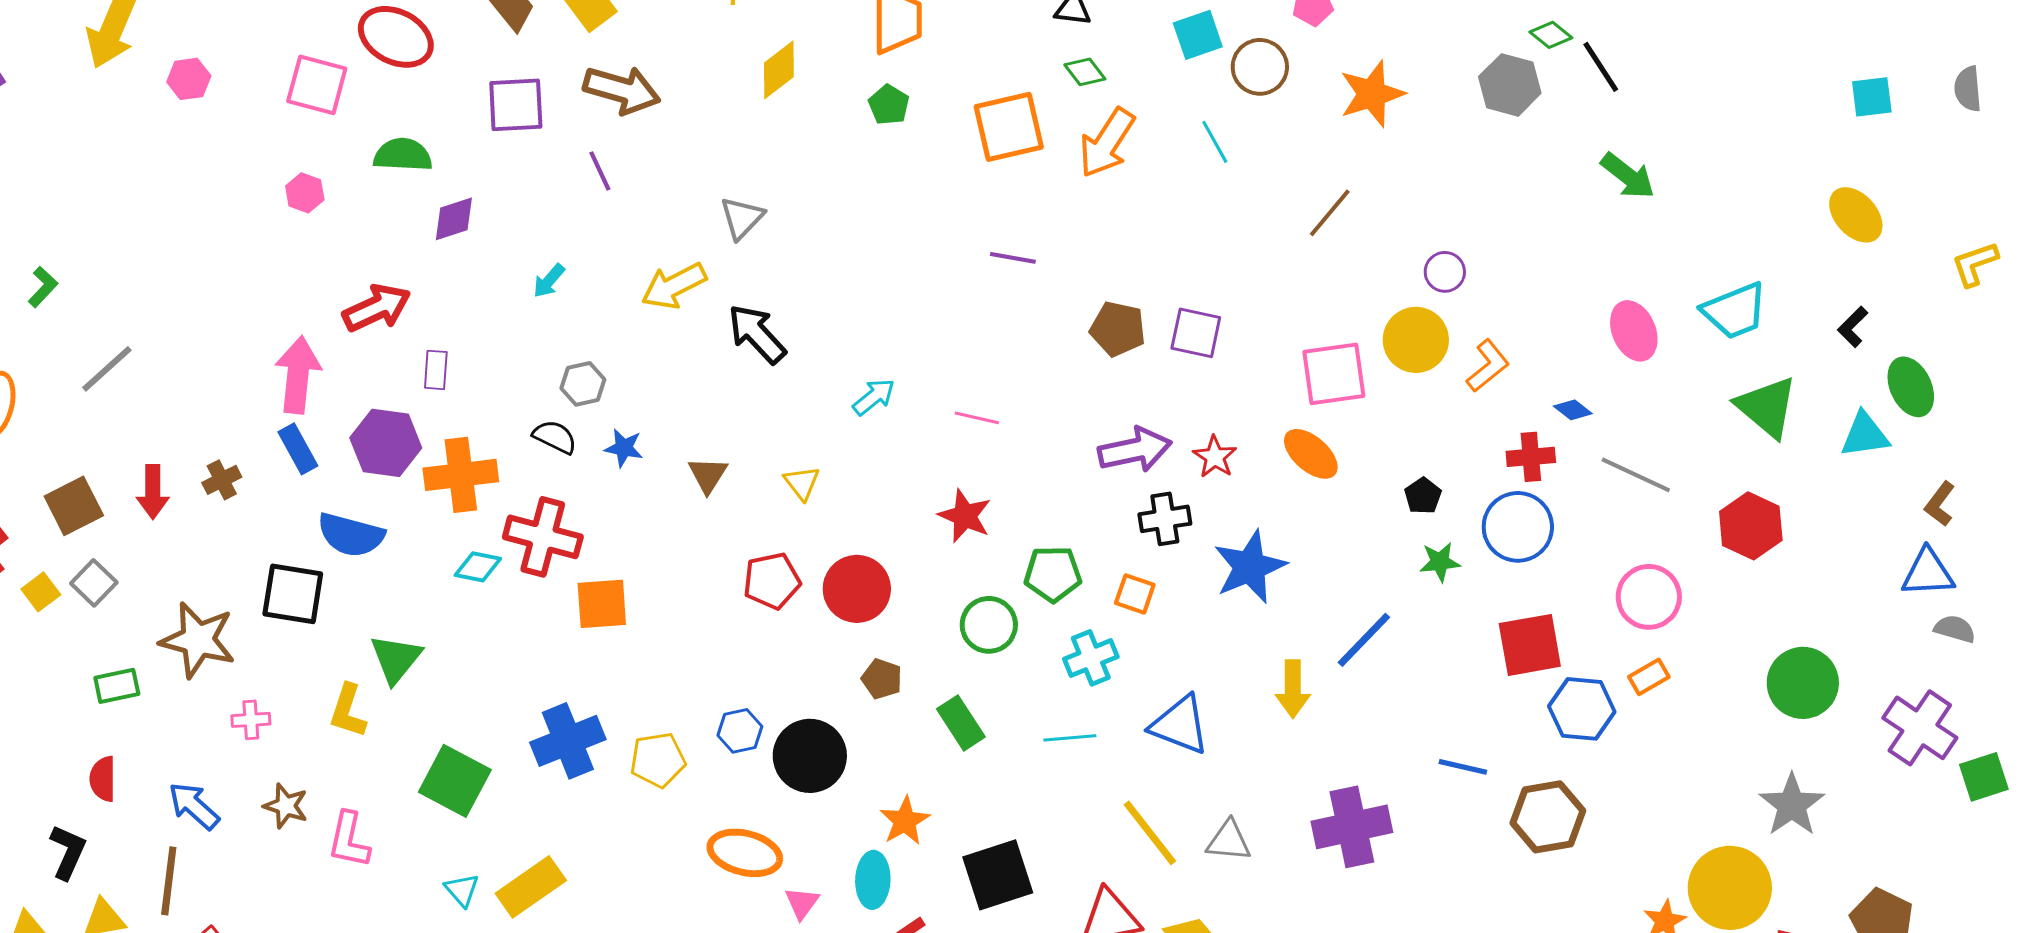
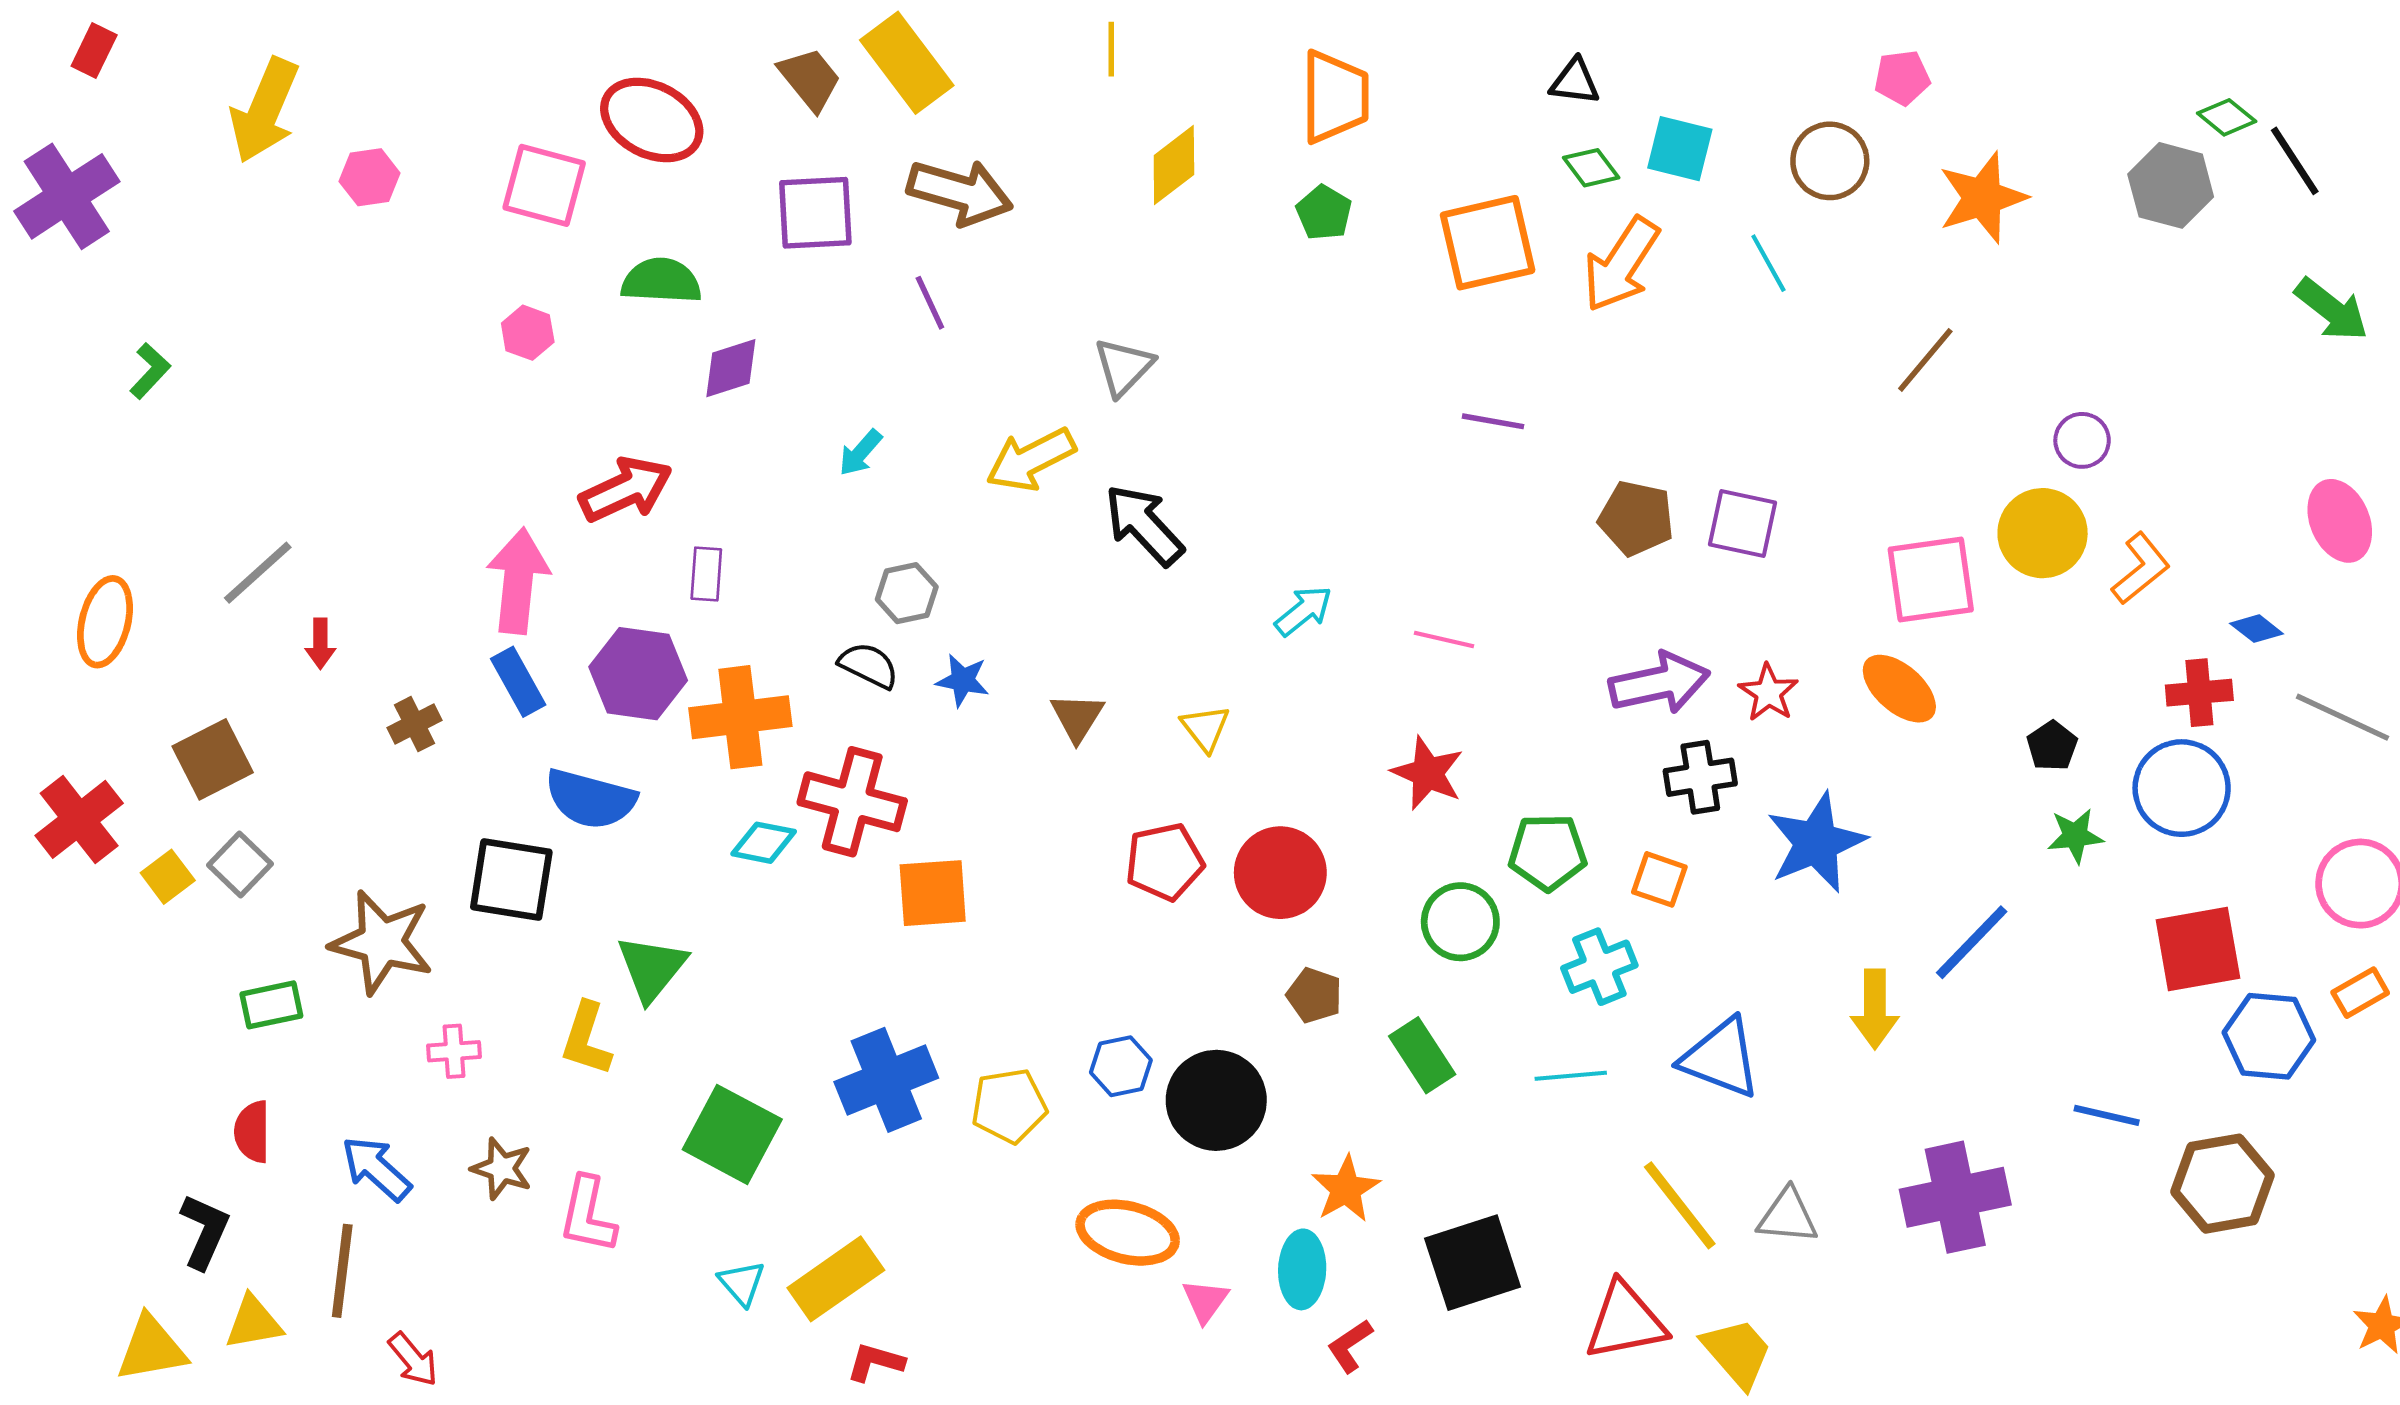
cyan square: (1198, 35) -> (1680, 149), moved, turned 33
green L-shape: (43, 287) -> (150, 371), moved
red arrow: (153, 492) -> (320, 644), moved, size x0.7

